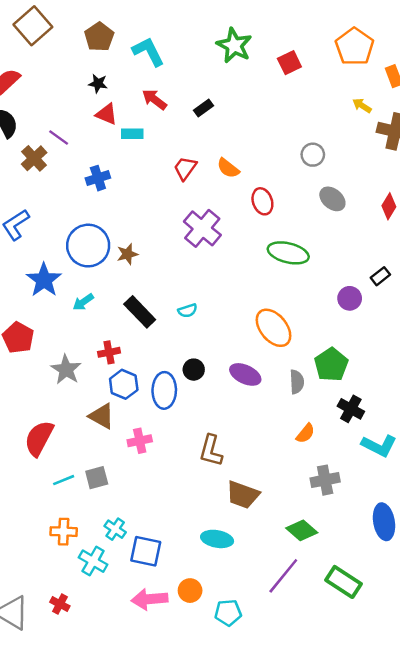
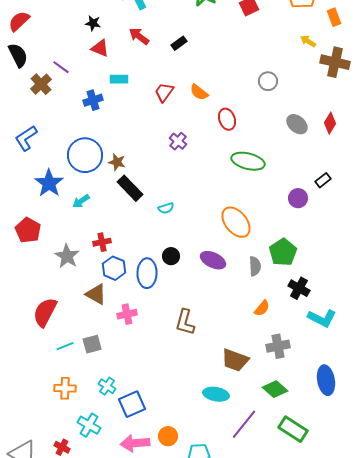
cyan rectangle: (132, 134) -> (119, 79), moved
gray ellipse: (332, 199) -> (297, 124), moved
purple cross: (202, 228) -> (178, 141), size x0.6
brown star: (127, 254) -> (117, 162), turned 30
black rectangle: (140, 312) -> (130, 188), moved
brown trapezoid: (243, 495) -> (235, 360), moved
green diamond: (302, 530) -> (275, 389), moved
cyan ellipse: (217, 539) -> (216, 394), moved
blue square: (146, 551) -> (132, 404), turned -36
cyan cross: (93, 561) -> (89, 425), moved

